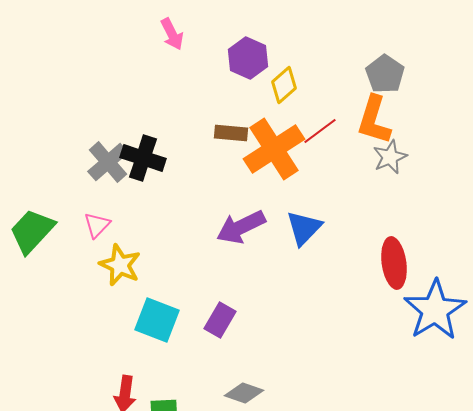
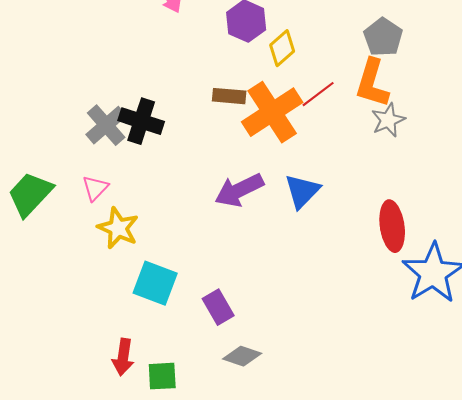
purple rectangle: (220, 320) -> (218, 307), moved, turned -60

